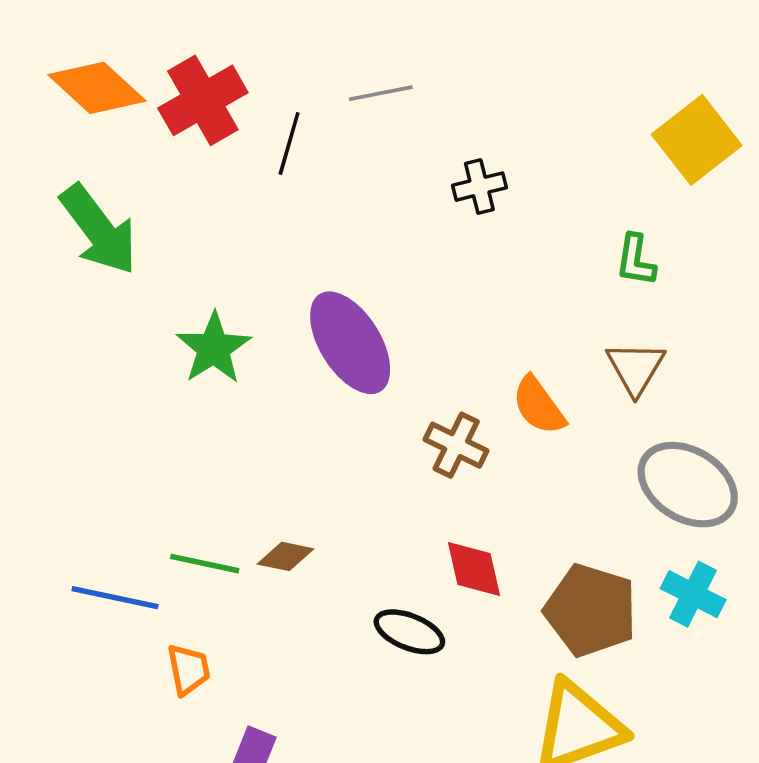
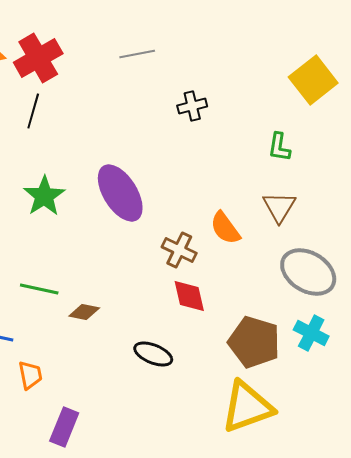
black line: (289, 143) -> (33, 111), moved
green line: (205, 564) -> (39, 289), moved
red diamond: (474, 569) -> (189, 296), moved

